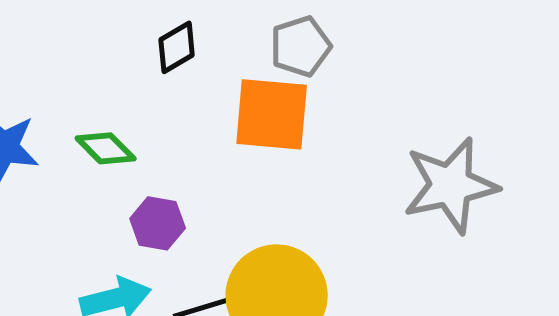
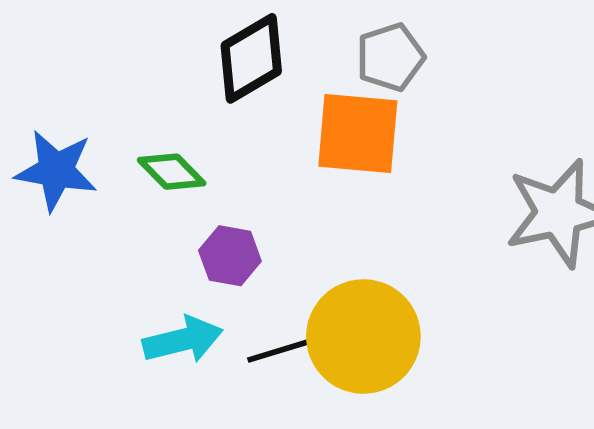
black diamond: (177, 47) -> (251, 58), size x1.5

